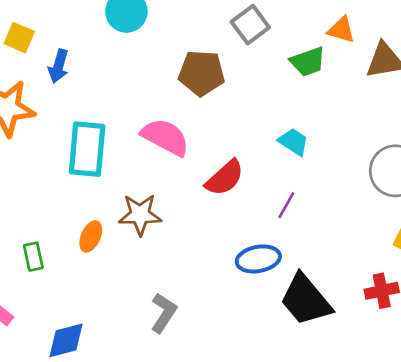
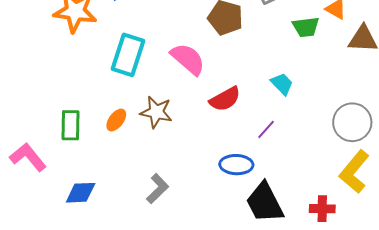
green rectangle: (33, 257) -> (70, 125), size x1.4

